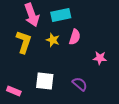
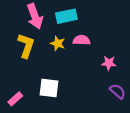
pink semicircle: (75, 37) -> (82, 40), turned -105
purple semicircle: (80, 84) -> (118, 91), moved
pink rectangle: (14, 91) -> (15, 99), turned -64

